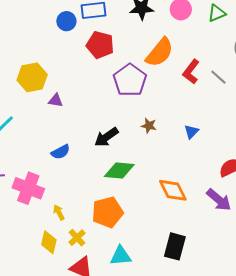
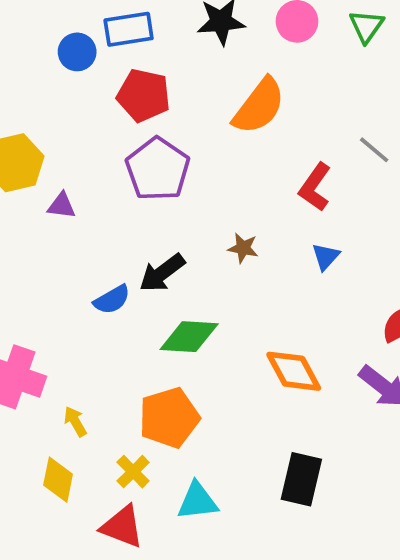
green triangle: (217, 13) -> (366, 26), turned -30
red L-shape: (191, 72) -> (315, 187), moved
purple pentagon: (130, 80) -> (158, 169), moved
blue semicircle: (60, 152) -> (112, 300), moved
yellow cross: (77, 238) -> (133, 472), moved

